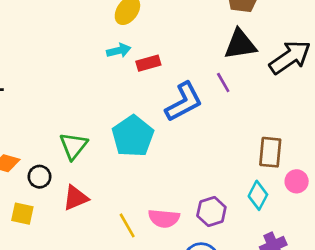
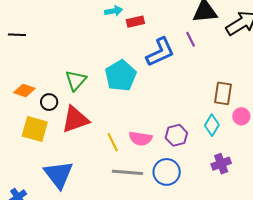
red triangle: (76, 198) -> (75, 119), size x1.4
yellow square: (22, 214) -> (35, 129), size x1.5

